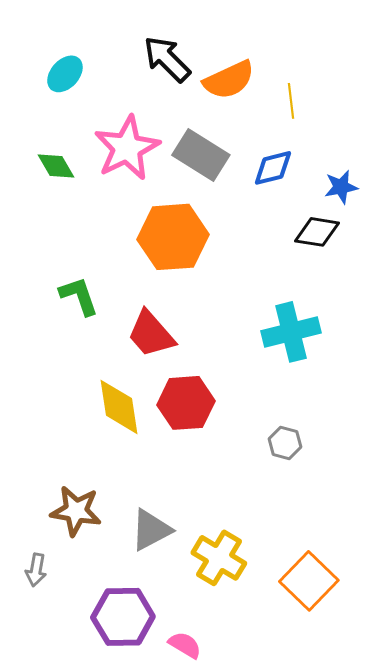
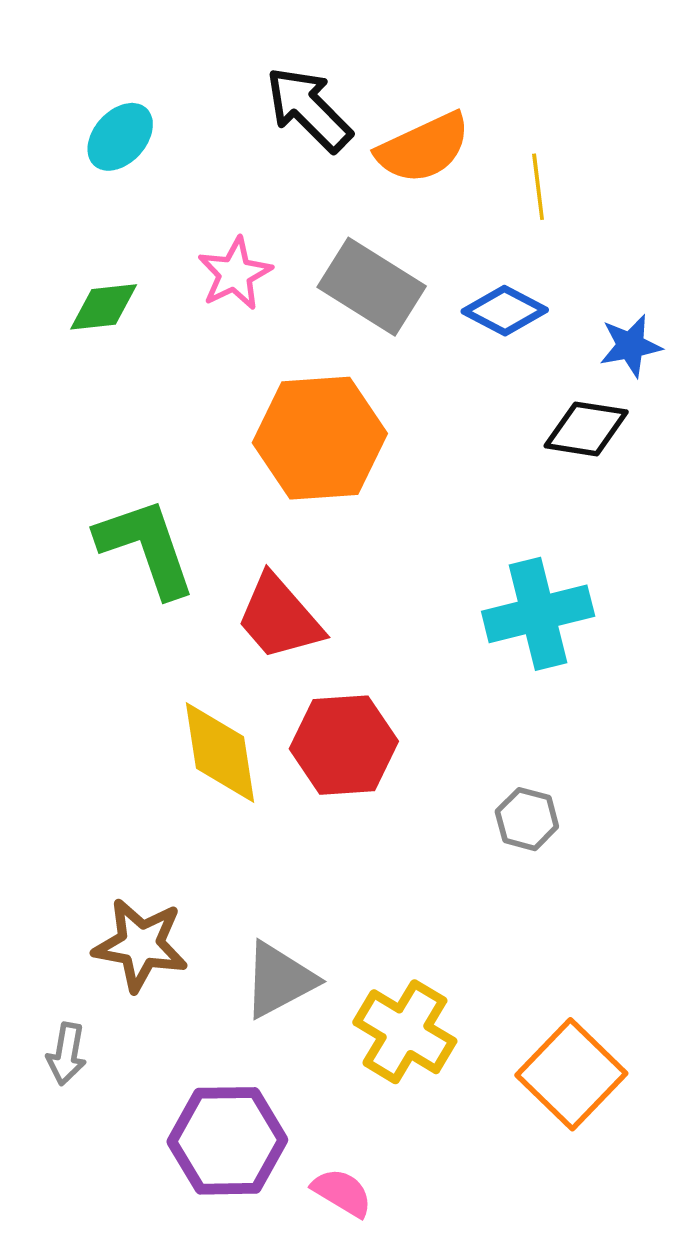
pink star: (127, 148) -> (235, 274), size x0.6
green diamond: (56, 166) -> (104, 307), turned -66
blue diamond: (273, 168) -> (505, 311), turned 42
green L-shape: (79, 296) -> (146, 547), size x1.4

